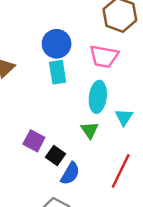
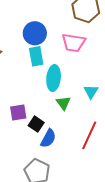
cyan ellipse: (98, 97) -> (54, 78), moved
purple square: (34, 141) -> (18, 113), turned -36

